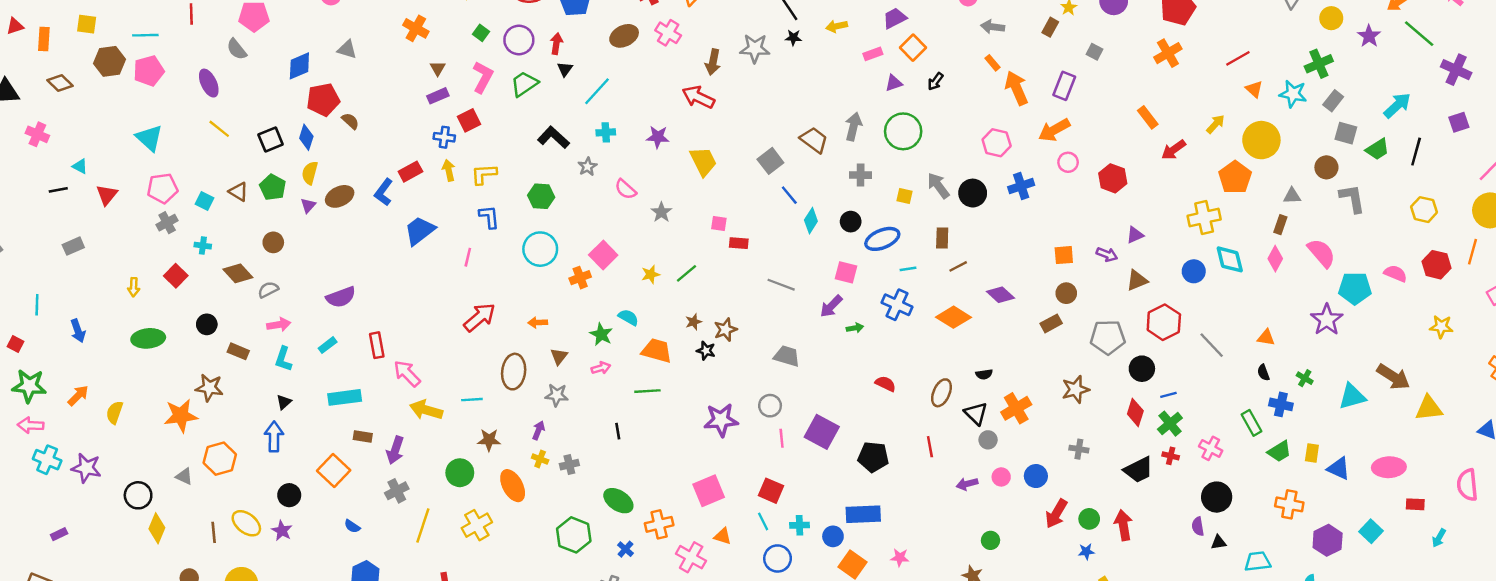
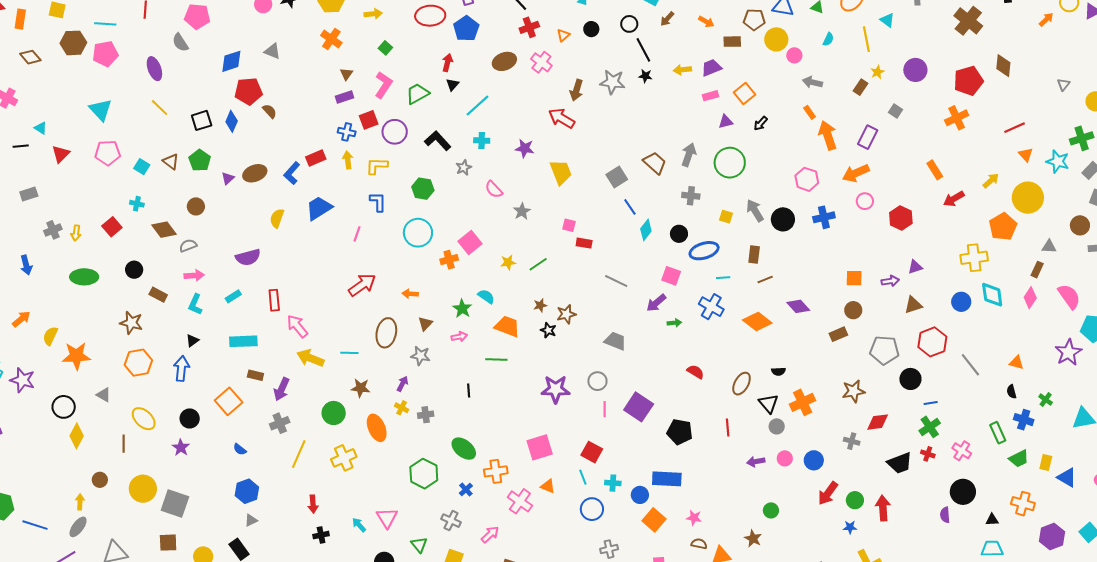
purple trapezoid: (895, 18) -> (711, 68), moved
purple circle: (519, 40) -> (395, 132), moved
yellow semicircle: (310, 173) -> (277, 218), moved
gray cross: (167, 223) -> (53, 230), moved
purple arrow: (1107, 254) -> (890, 281), turned -36
red diamond: (1135, 412) -> (878, 422), moved, turned 60
orange star: (181, 416) -> (76, 356), moved
orange hexagon: (220, 459) -> (138, 363), moved
yellow ellipse: (246, 523) -> (144, 419), moved
black triangle: (1219, 542) -> (992, 520), moved

